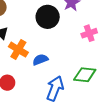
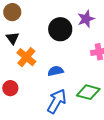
blue semicircle: (40, 60) -> (56, 71), moved

